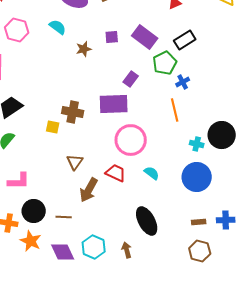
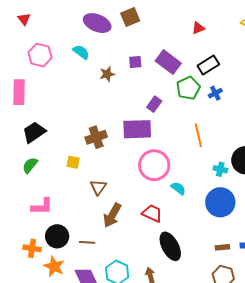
blue cross: (183, 82) -> (215, 93), moved
brown cross: (73, 112) -> (96, 137), turned -30
yellow square: (53, 127) -> (73, 162), moved
red trapezoid: (116, 173) -> (152, 213), moved
cyan semicircle: (152, 173) -> (178, 188), moved

